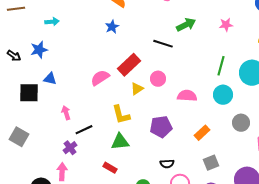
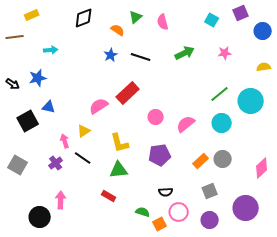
black line: (163, 44) -> (141, 57), moved
green line: (221, 66) -> (220, 94), turned 36
pink circle: (158, 79) -> (156, 117), moved
yellow triangle: (137, 89) -> (84, 131), moved
black square: (29, 93) -> (28, 121), turned -30
pink semicircle: (187, 96) -> (186, 124), turned -42
gray circle: (241, 123) -> (223, 159), moved
black line: (84, 130) -> (83, 158), turned 60
purple cross: (70, 148) -> (56, 163), moved

